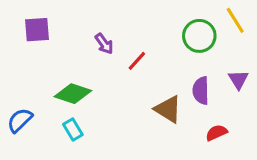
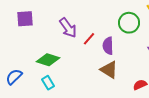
purple arrow: (104, 44) -> (68, 28), size x1.5
purple semicircle: (201, 91) -> (108, 46), moved

